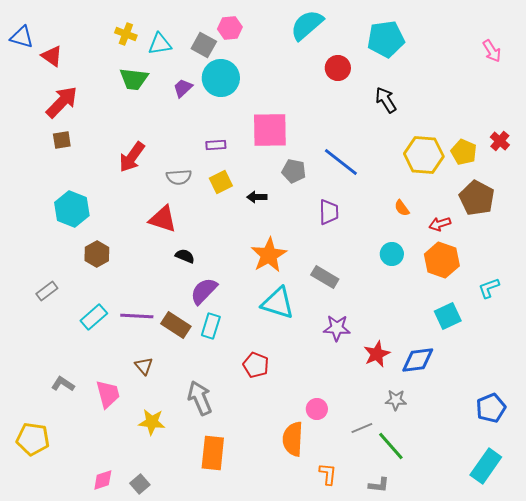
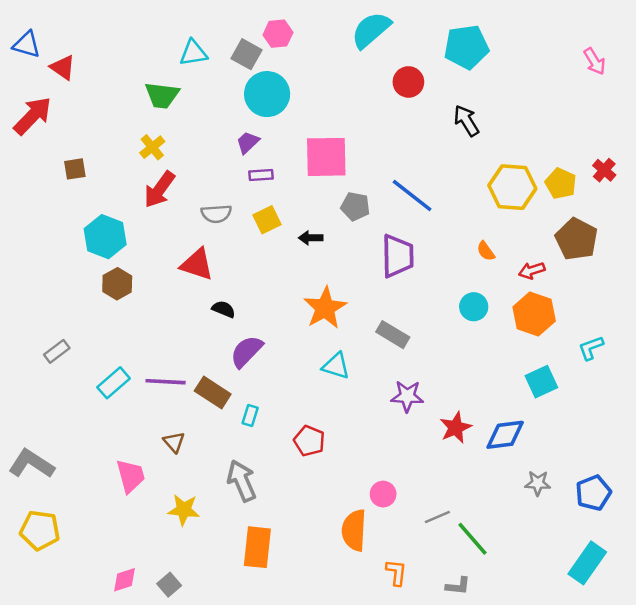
yellow cross: (126, 34) -> (152, 147), moved, turned 30
purple trapezoid: (183, 88) -> (248, 142), moved
red arrow: (62, 102) -> (33, 116), moved
cyan hexagon: (72, 209) -> (105, 237), moved
purple trapezoid: (329, 212) -> (398, 256), size x1.4
brown hexagon: (97, 254) -> (117, 284), moved
cyan triangle: (278, 303) -> (336, 366), size x0.7
cyan rectangle: (211, 326) -> (250, 415), moved, size x0.7
gray L-shape: (63, 384) -> (31, 464), moved, size x1.6
gray star: (396, 400) -> (538, 483), moved

